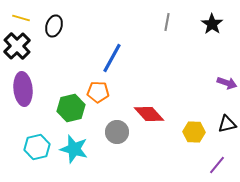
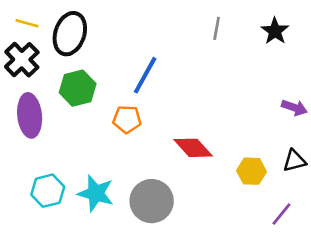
black ellipse: (54, 26) -> (70, 34), size x1.5
green hexagon: (71, 108) -> (78, 88), moved
gray circle: (117, 132) -> (152, 201), moved, size x1.4

